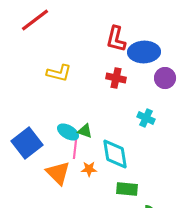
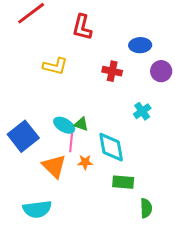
red L-shape: (116, 39) -> (82, 27), moved
blue ellipse: (144, 52) -> (140, 45), size x0.7
cyan cross: (146, 118) -> (142, 111), turned 30

